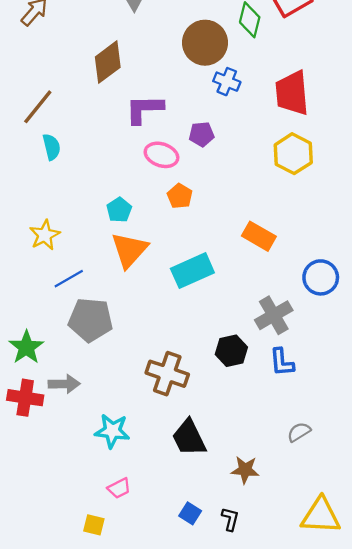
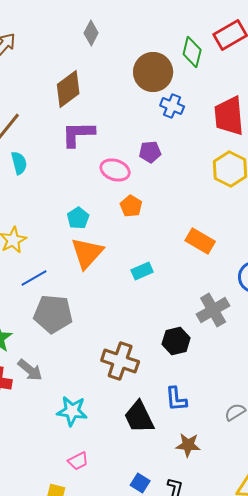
purple L-shape: (144, 109) -> (78, 134), moved
cyan rectangle: (192, 271) -> (142, 271), size x0.6
blue L-shape: (282, 362) -> (176, 399), moved
gray arrow: (64, 384) -> (30, 370), turned 40

